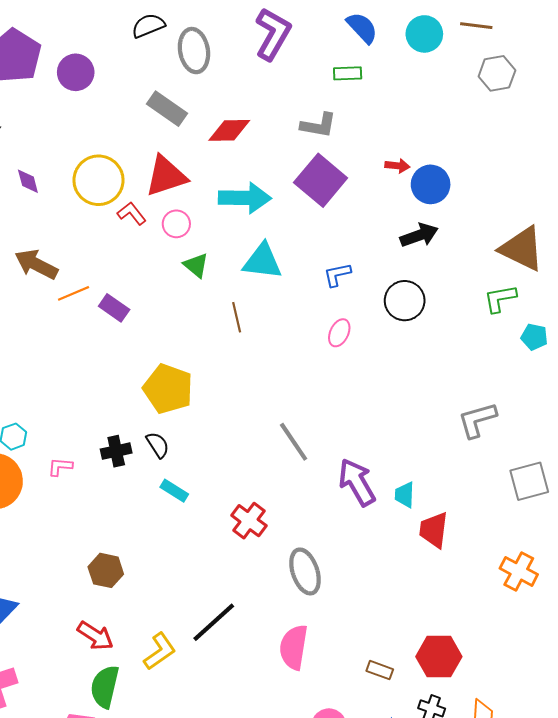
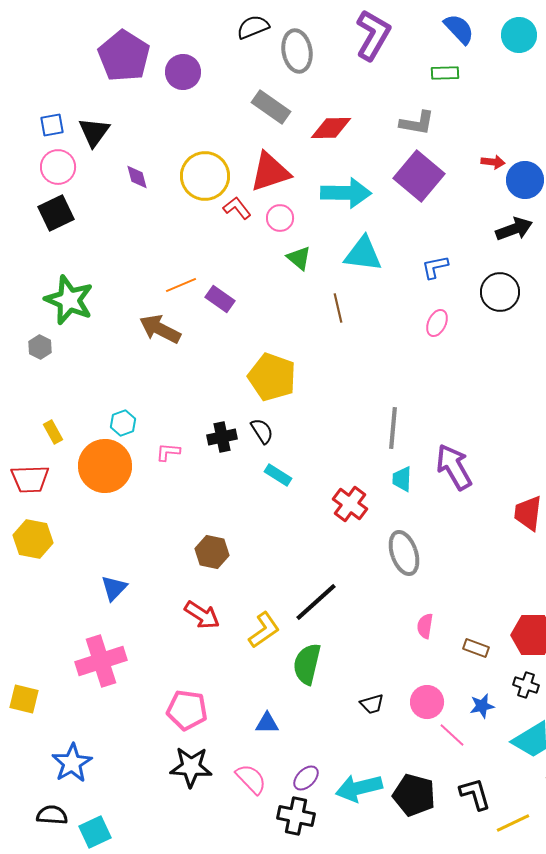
brown arrow: (36, 264) -> (160, 329), moved
gray line: (294, 442) -> (393, 428), turned 39
cyan trapezoid: (405, 495) -> (402, 479), moved
pink semicircle: (294, 647) -> (425, 626), moved, size x0.6
green semicircle: (105, 687) -> (307, 664), moved

